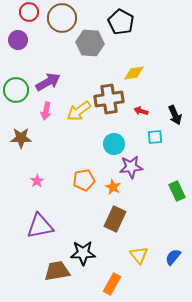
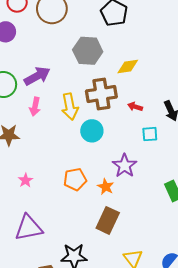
gray hexagon: (90, 43) -> (88, 51), moved
yellow arrow: (79, 111) -> (70, 107), turned -65
cyan circle: (114, 144) -> (92, 131), moved
purple star: (131, 167) -> (125, 166), turned -30

